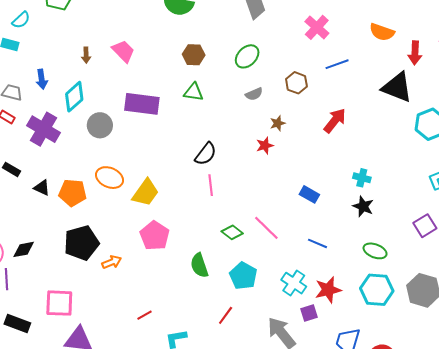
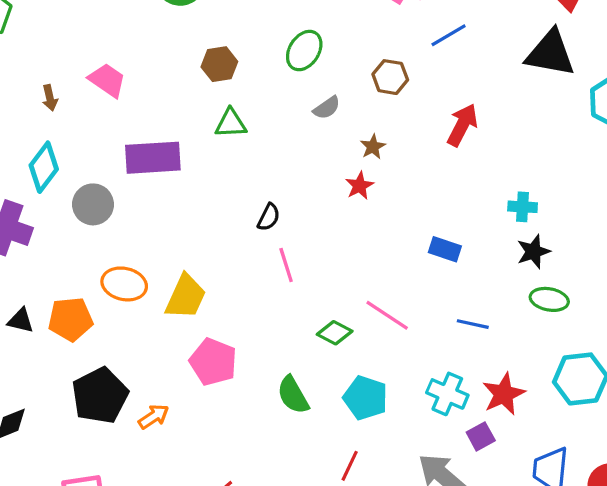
black semicircle: (206, 154) -> (269, 217), size x0.7
black star: (363, 206) -> (533, 252), turned -30
green ellipse: (375, 251) -> (549, 299), moved

